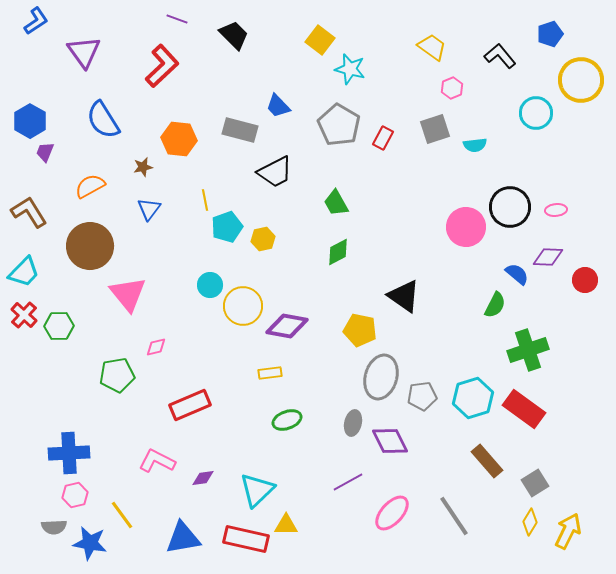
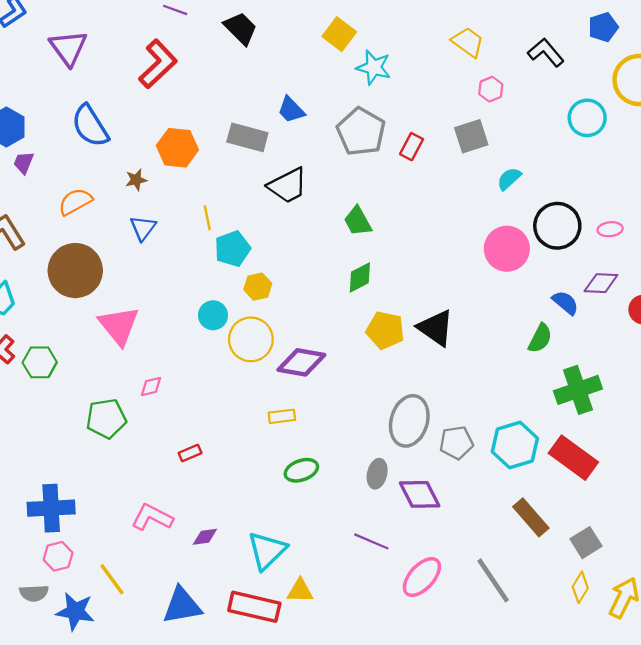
cyan semicircle: (475, 145) -> (509, 179), moved, turned 145
yellow hexagon: (263, 239) -> (258, 287), moved
yellow pentagon: (360, 330) -> (385, 330), moved
red rectangle: (190, 405) -> (190, 453), size x0.5
purple line: (348, 482) -> (371, 541), turned 52

